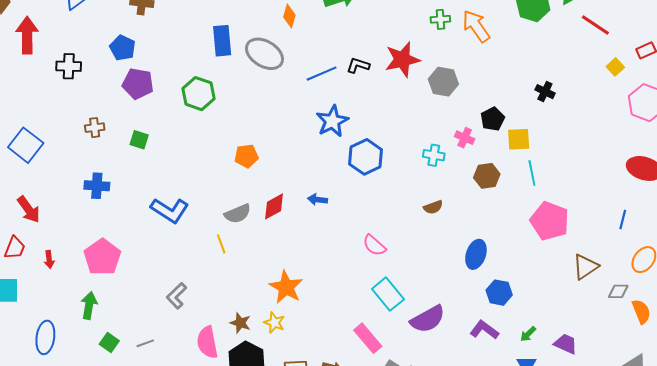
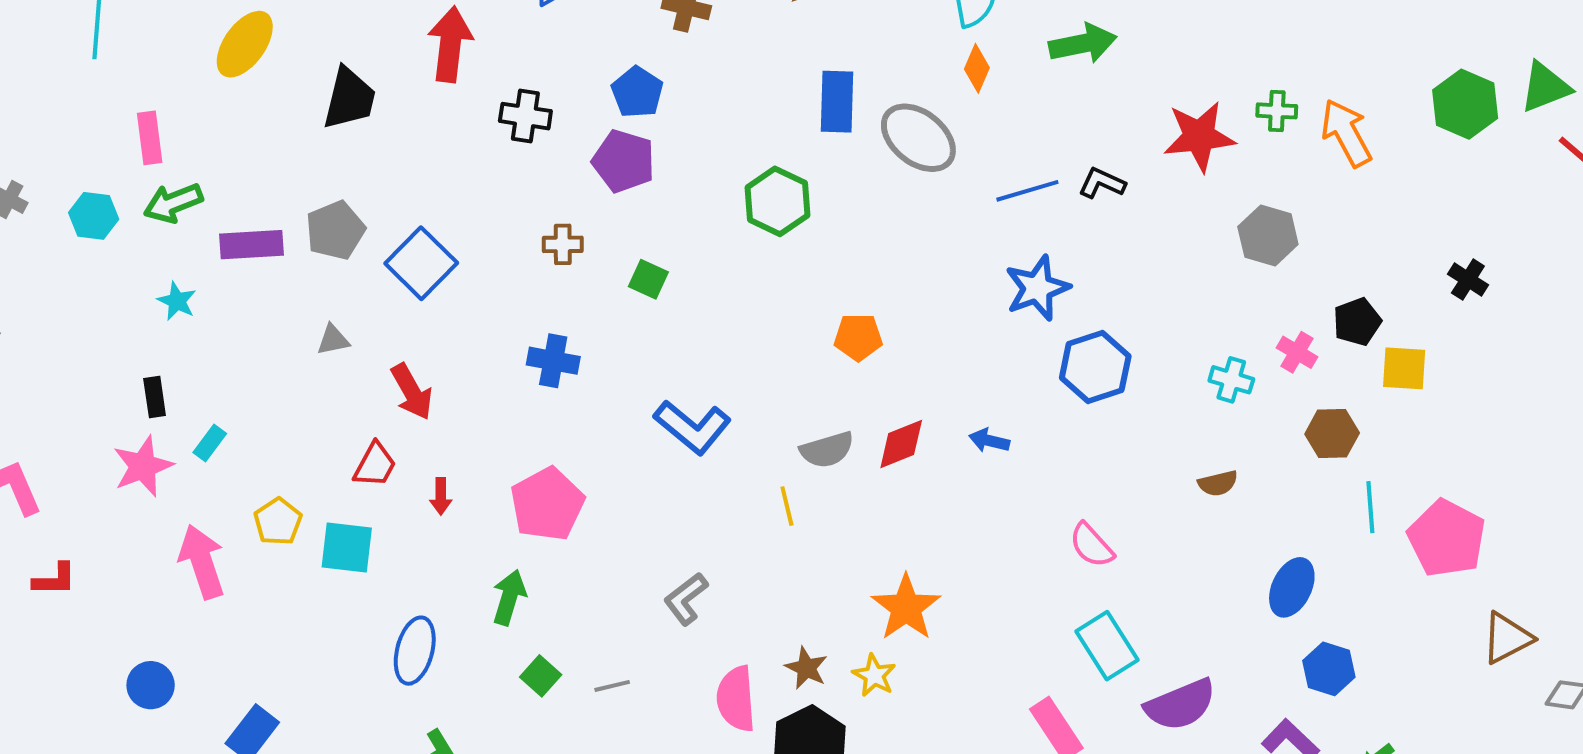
red star: (402, 60) -> (1199, 136), moved
purple pentagon: (138, 84) -> (624, 161), moved
cyan line: (532, 173) -> (1370, 507), moved

